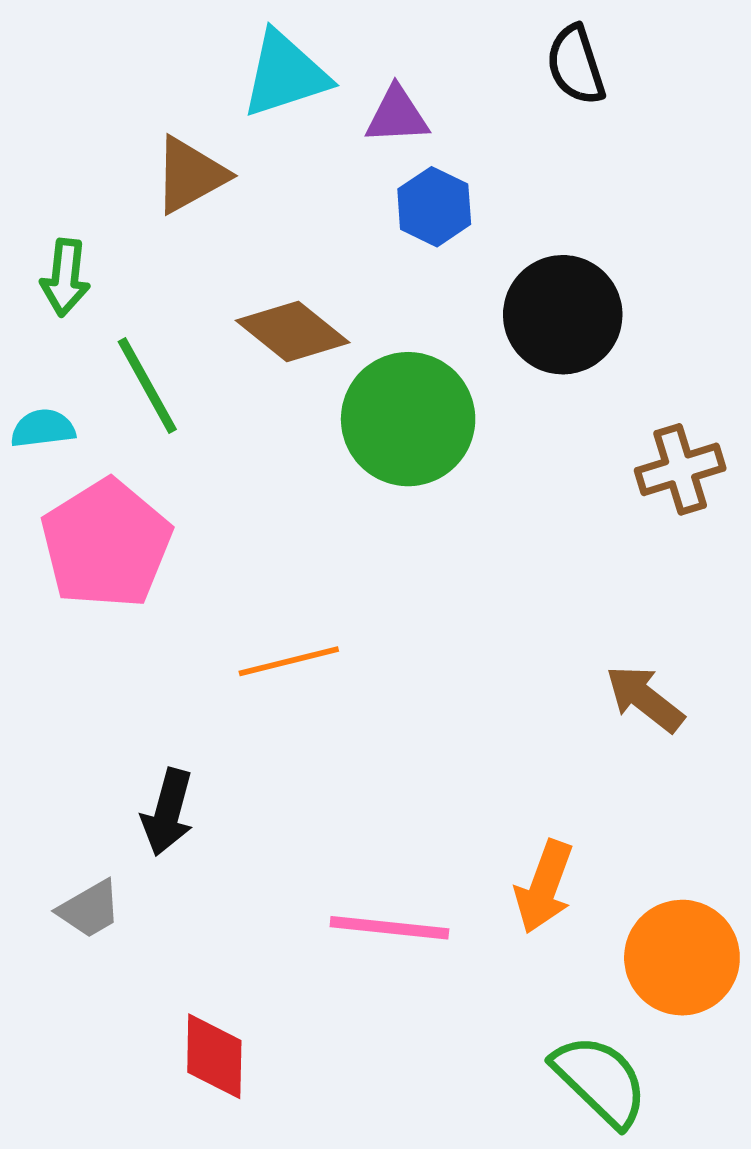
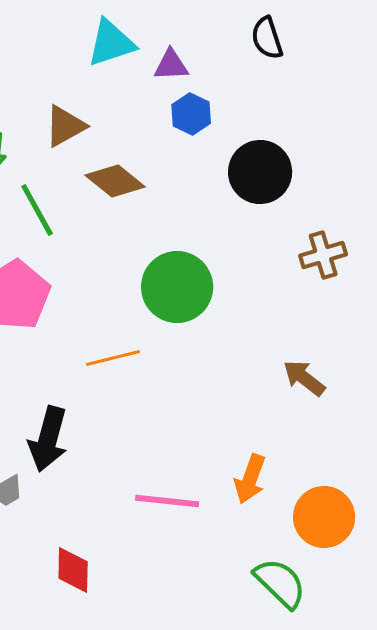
brown triangle: (190, 175) -> (65, 126), moved
green circle: (408, 419) -> (177, 287), moved
black arrow: (168, 812) -> (48, 439), size x1.4

